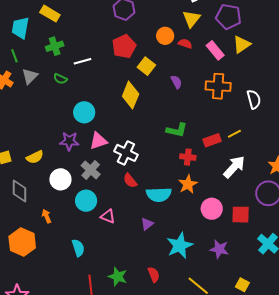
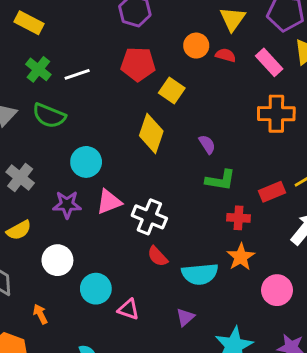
green cross: (55, 46) -> (38, 69), turned -30
red pentagon: (124, 46) -> (138, 64), turned 30
white line: (82, 61) -> (77, 74), moved
green semicircle: (60, 79) -> (49, 116), size x1.6
purple semicircle: (176, 82) -> (207, 144), moved
gray cross: (91, 170) -> (20, 177), moved

